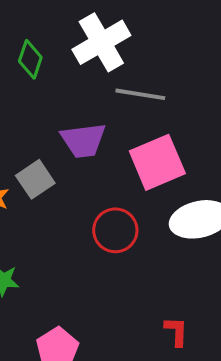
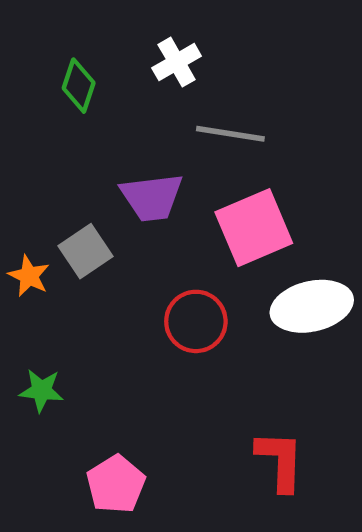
white cross: (101, 42) -> (177, 62), size x0.6
red L-shape: (176, 331) -> (280, 461), size x1.5

